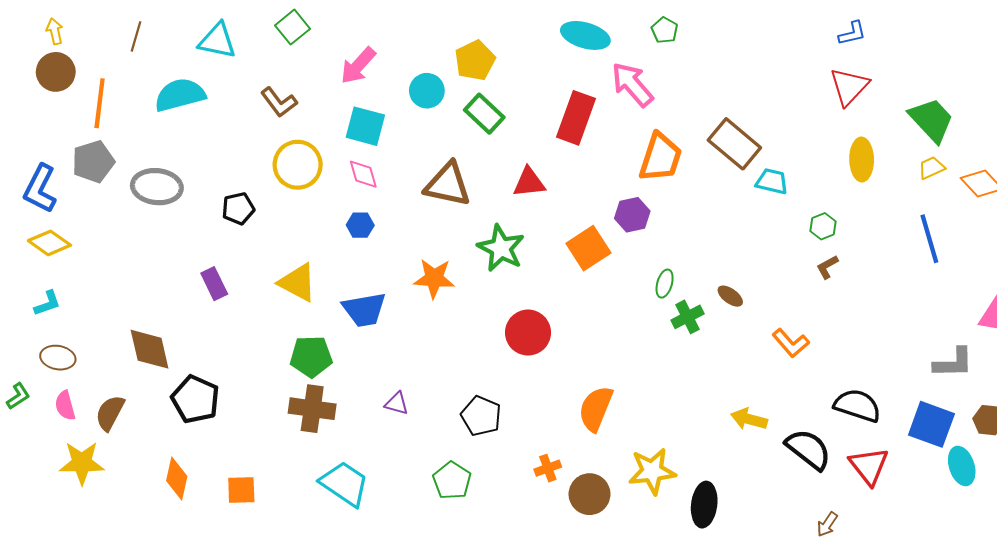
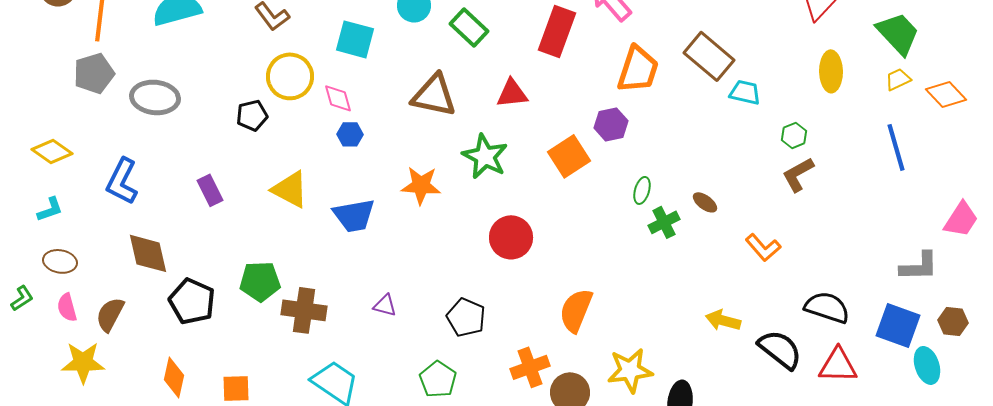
pink diamond: (363, 174) -> (338, 98), moved
blue L-shape: (40, 189) -> (122, 181), moved
black pentagon: (238, 209) -> (252, 115), moved
brown L-shape: (827, 267) -> (798, 174), size x1.5
green pentagon: (311, 357) -> (260, 281), moved
red triangle: (869, 466) -> (838, 365), turned -51
orange cross: (548, 468) -> (530, 367), size x1.5

